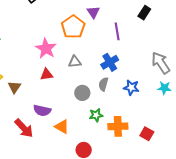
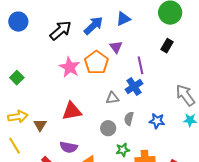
pink star: (46, 48) -> (70, 67), moved
gray triangle: (75, 62) -> (112, 98), moved
blue cross: (110, 62) -> (134, 87), moved
red triangle: (47, 74) -> (72, 111), size x1.5

